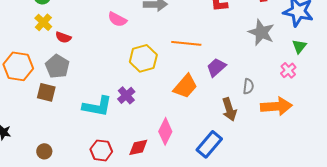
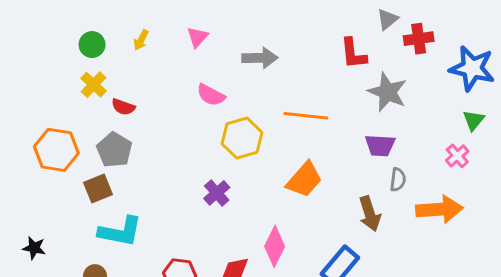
pink semicircle: (117, 19) -> (211, 95), moved
gray star: (261, 32) -> (387, 92), moved
purple trapezoid: (216, 67) -> (380, 145), moved, turned -135
brown square: (46, 92) -> (98, 189), turned -36
cyan L-shape: (97, 106) -> (120, 232), moved

